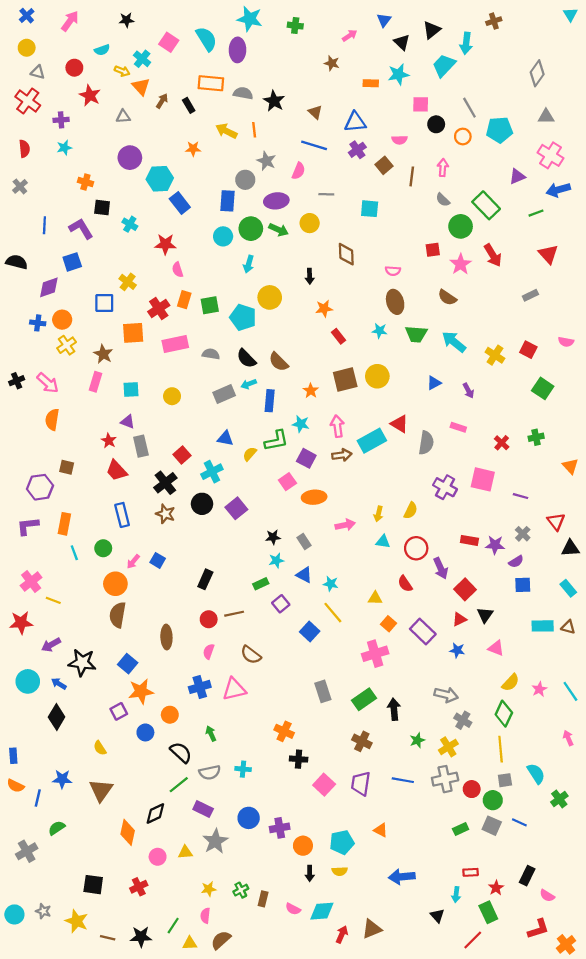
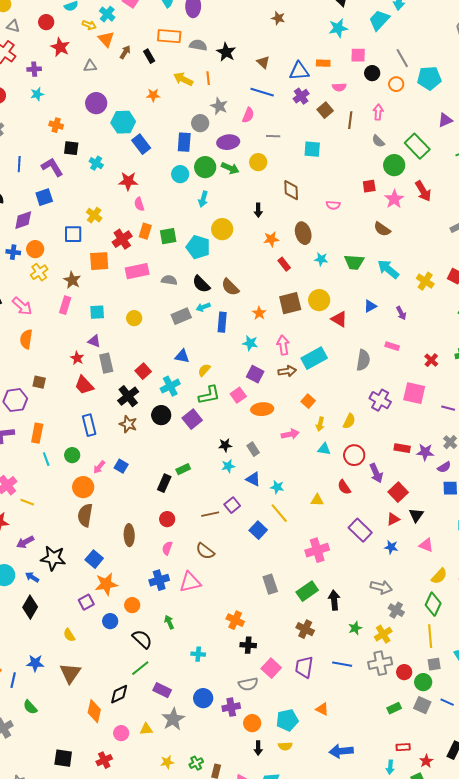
orange rectangle: (371, 83) -> (323, 63), moved
brown ellipse: (395, 302) -> (303, 233), moved
red triangle: (400, 424) -> (339, 319), moved
green L-shape: (276, 441) -> (209, 395), moved
green rectangle: (261, 584) -> (183, 469), moved
brown line: (234, 614) -> (210, 514), moved
orange square: (388, 624) -> (308, 401), moved
gray semicircle: (210, 772) -> (248, 684), moved
green semicircle: (57, 828) -> (30, 707), turned -98

